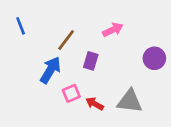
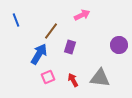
pink arrow: (113, 30) -> (82, 15), moved
pink square: (71, 93) -> (48, 77), moved
red arrow: (95, 104) -> (73, 80), turned 32

